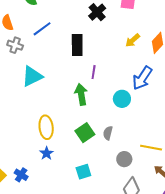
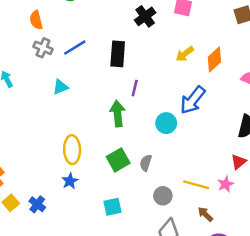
blue line: (42, 29) -> (75, 48), moved
cyan triangle: (32, 76) -> (60, 87), size x0.6

